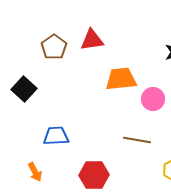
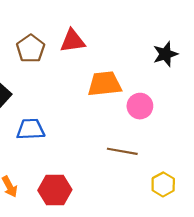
blue trapezoid: (56, 136) -> (31, 129), moved
red hexagon: (94, 175) -> (55, 190), moved

